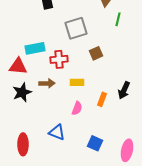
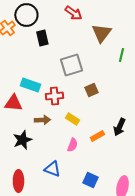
green line: (118, 19) -> (121, 55), moved
cyan rectangle: (35, 48) -> (30, 85), turned 30
yellow rectangle: (77, 82) -> (72, 119), turned 32
black star: (22, 92) -> (22, 140), moved
orange rectangle: (102, 99) -> (97, 136), turned 40

